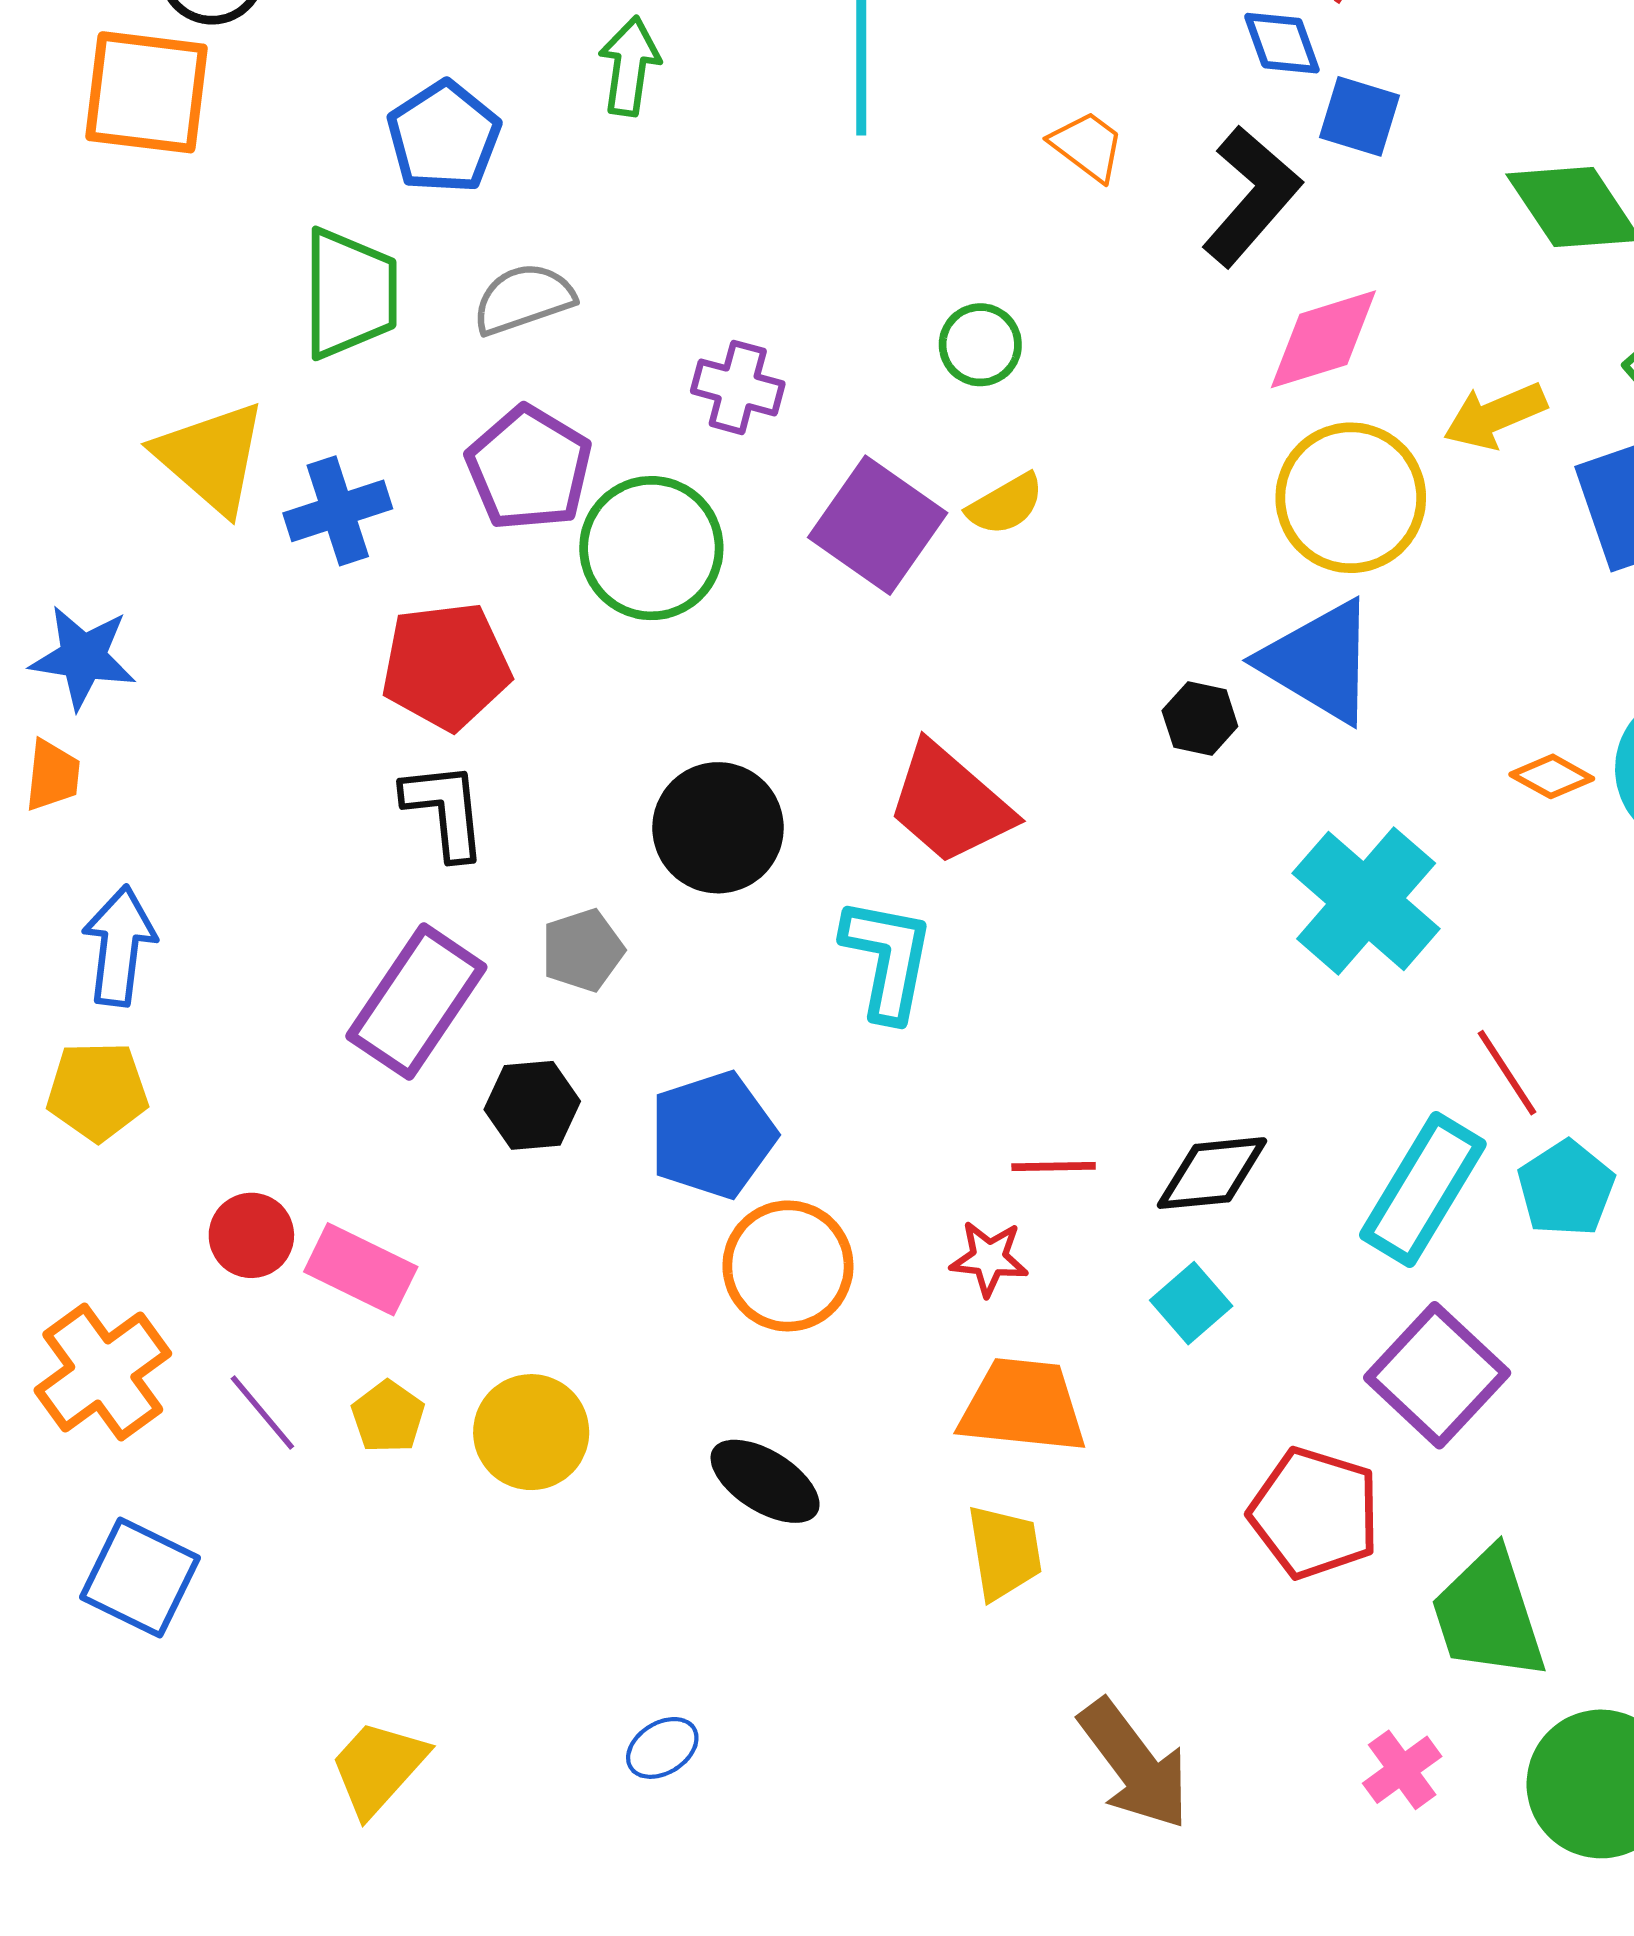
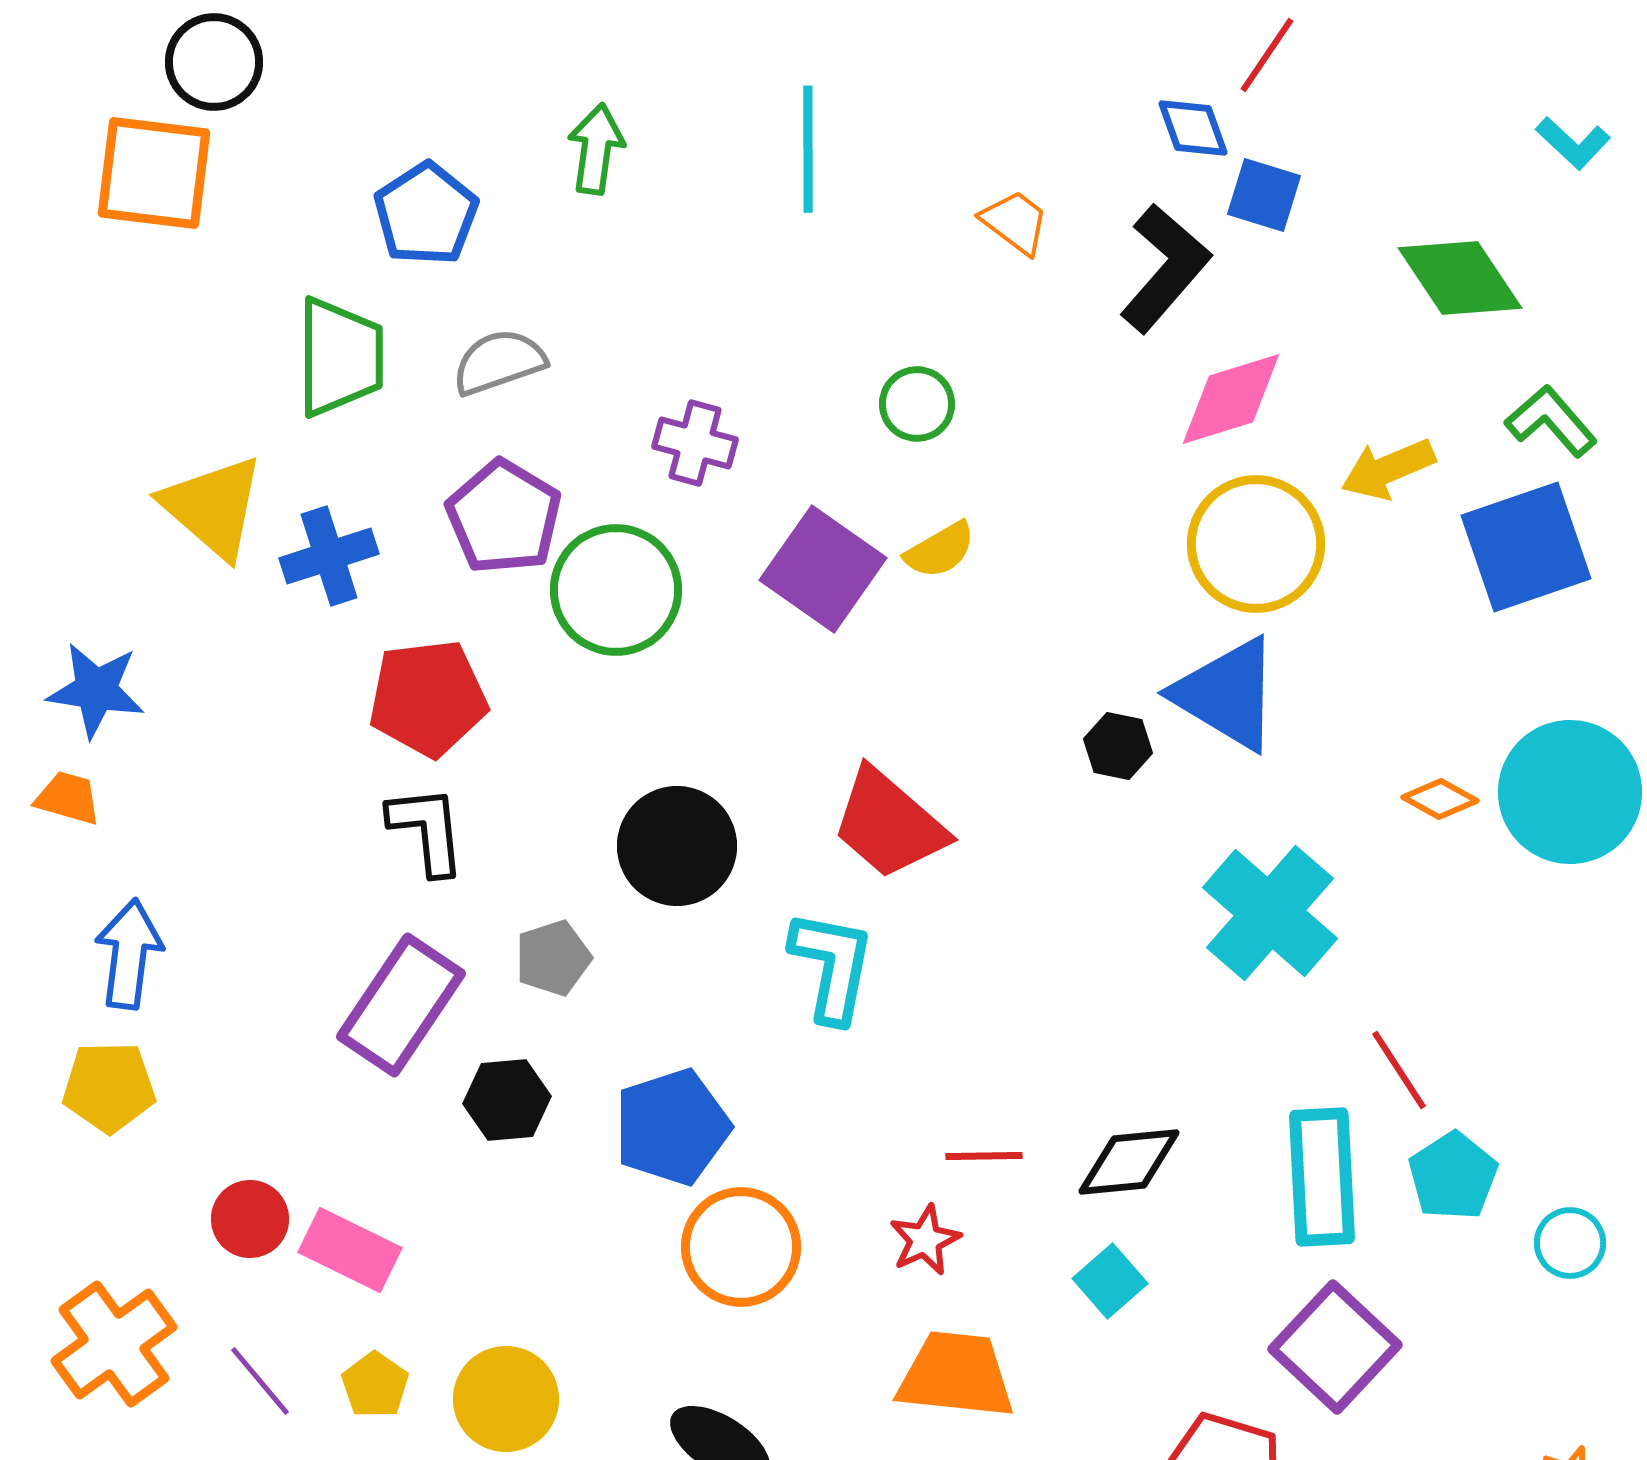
orange trapezoid: (53, 775) -> (68, 798), turned -80
cyan rectangle: (1423, 1189) -> (1322, 1177), turned -34
red star: (989, 1258) -> (925, 1240), turned -30

